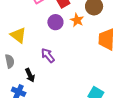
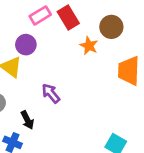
purple circle: (55, 22) -> (26, 45), moved

